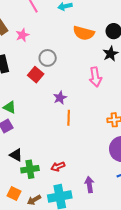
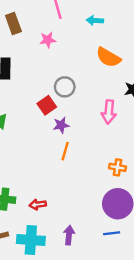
pink star: (22, 35) -> (48, 40), moved
gray circle: (48, 58) -> (65, 87), moved
red square: (36, 75) -> (47, 105), moved

